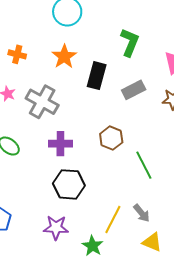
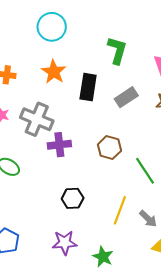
purple cross: (60, 144) -> (59, 145), moved
black hexagon: (69, 184) -> (73, 198), size x0.7
yellow line: (113, 220) -> (120, 210), moved

